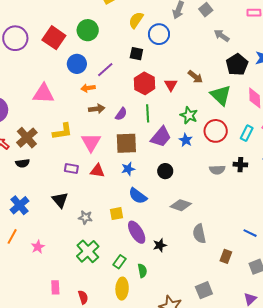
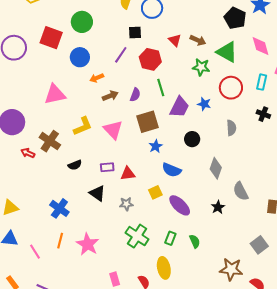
purple line: (105, 70) -> (121, 55), moved
red triangle: (171, 85) -> (175, 40), moved
green star: (189, 115) -> (201, 67), moved
black semicircle: (23, 163) -> (75, 165), moved
black cross: (240, 165) -> (263, 114), turned 32
purple rectangle: (71, 168) -> (107, 167), moved
gray semicircle: (217, 170) -> (231, 128), moved, turned -77
red triangle: (97, 171) -> (128, 174), moved
gray diamond: (181, 205) -> (216, 168), turned -75
black star: (160, 245) -> (218, 207), moved
pink star: (38, 247) -> (88, 244), size x1.6
yellow ellipse: (122, 289) -> (164, 268), moved

